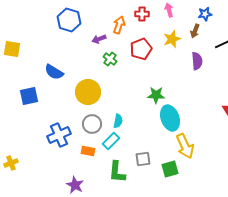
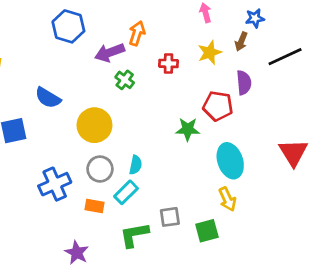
red cross: (142, 14) -> (169, 63), moved
purple arrow: (99, 39) -> (110, 52), size x1.5
red pentagon: (141, 49) -> (218, 106), moved, turned 30
cyan ellipse: (170, 118) -> (230, 161), moved
yellow arrow: (185, 146) -> (227, 199), size x0.7
green L-shape: (117, 172) -> (134, 235), turned 75

